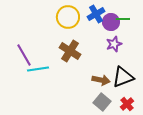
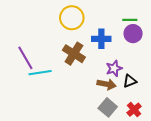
blue cross: (96, 14) -> (101, 39), moved, turned 30
purple circle: (111, 22) -> (133, 34), moved
purple star: (114, 44) -> (114, 68), moved
black triangle: (123, 77) -> (130, 81), size x0.6

